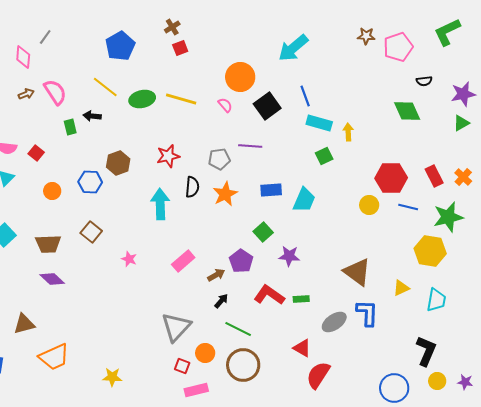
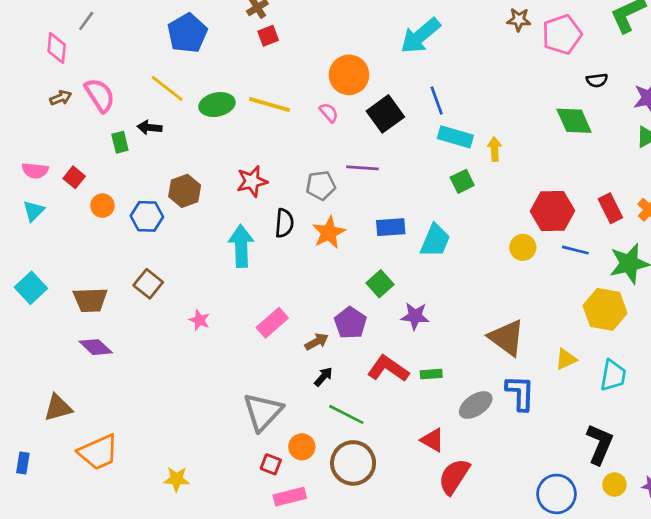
orange circle: (52, 191) -> (102, 206), moved

